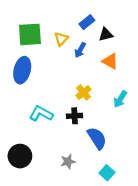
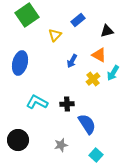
green square: (30, 34) -> (27, 15), moved, turned -30
black triangle: (106, 34) -> (107, 31), moved
blue arrow: (80, 50) -> (72, 61), moved
yellow cross: (83, 92) -> (93, 79), moved
cyan arrow: (120, 99) -> (113, 73), moved

